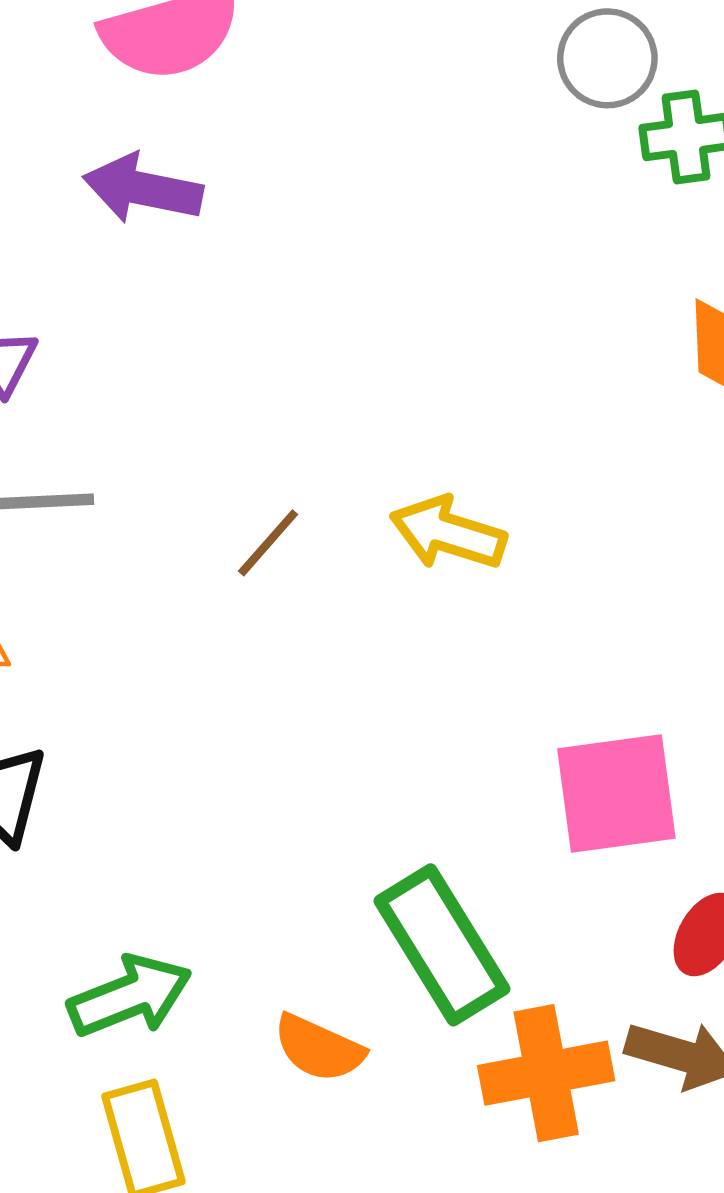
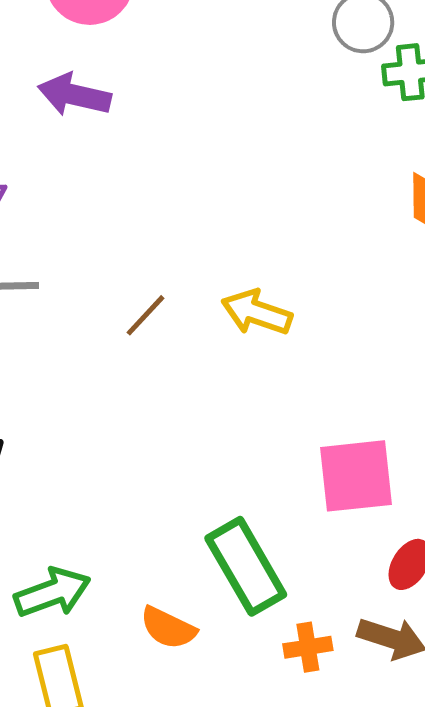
orange cross: (546, 1073) -> (308, 647), size x0.6

